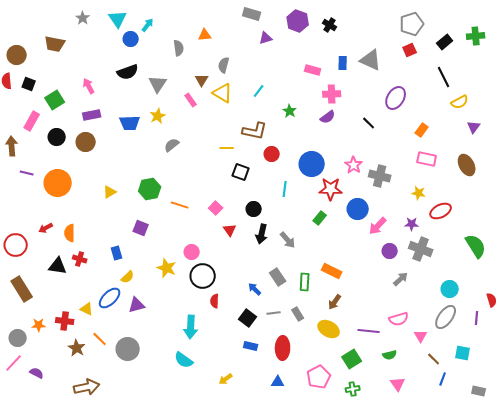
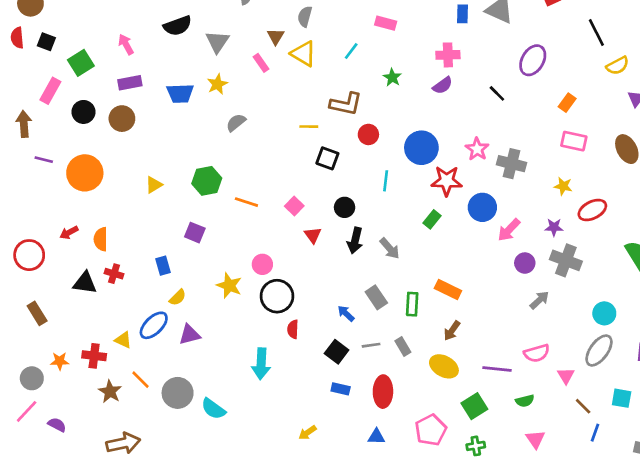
pink rectangle: (313, 70) -> (386, 23), moved
brown rectangle: (22, 289) -> (37, 313), size x0.7
cyan semicircle: (184, 360) -> (213, 409), moved

